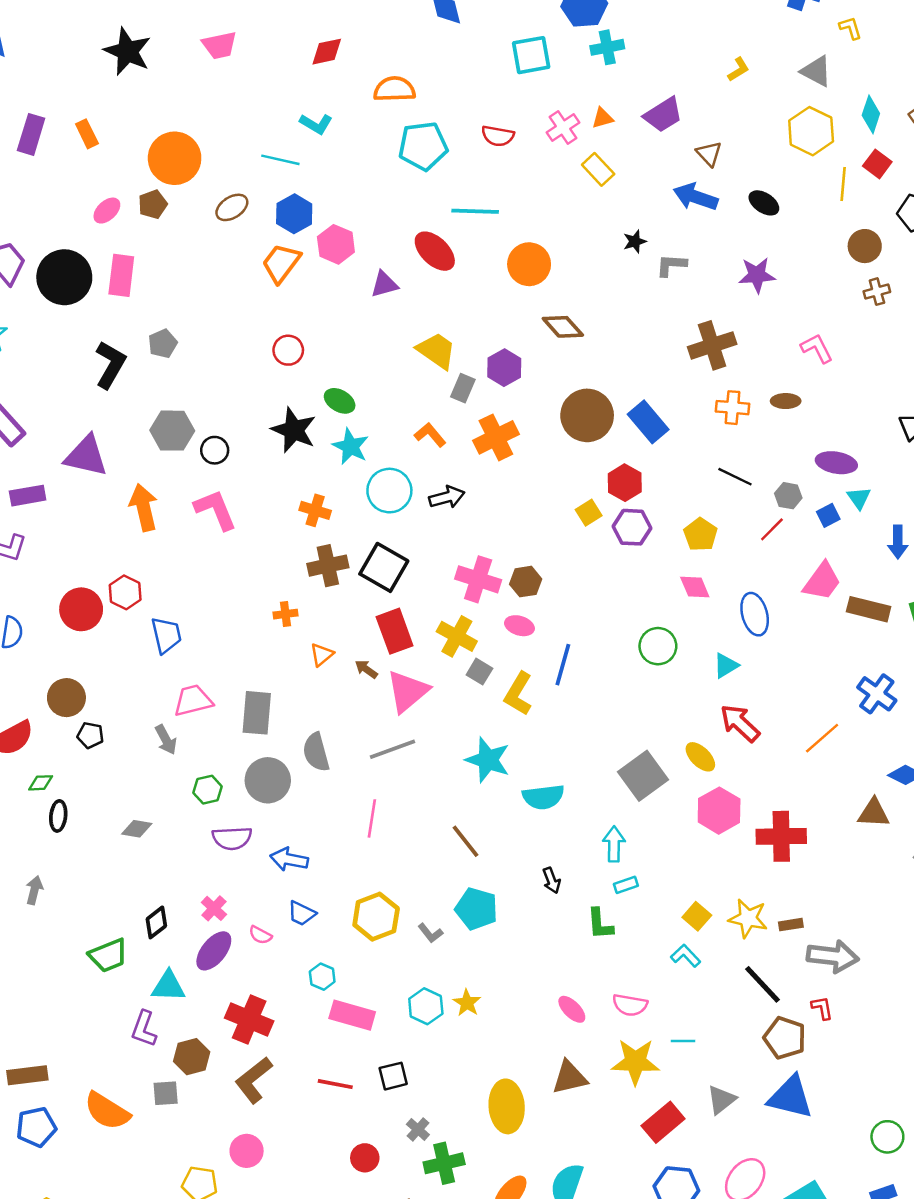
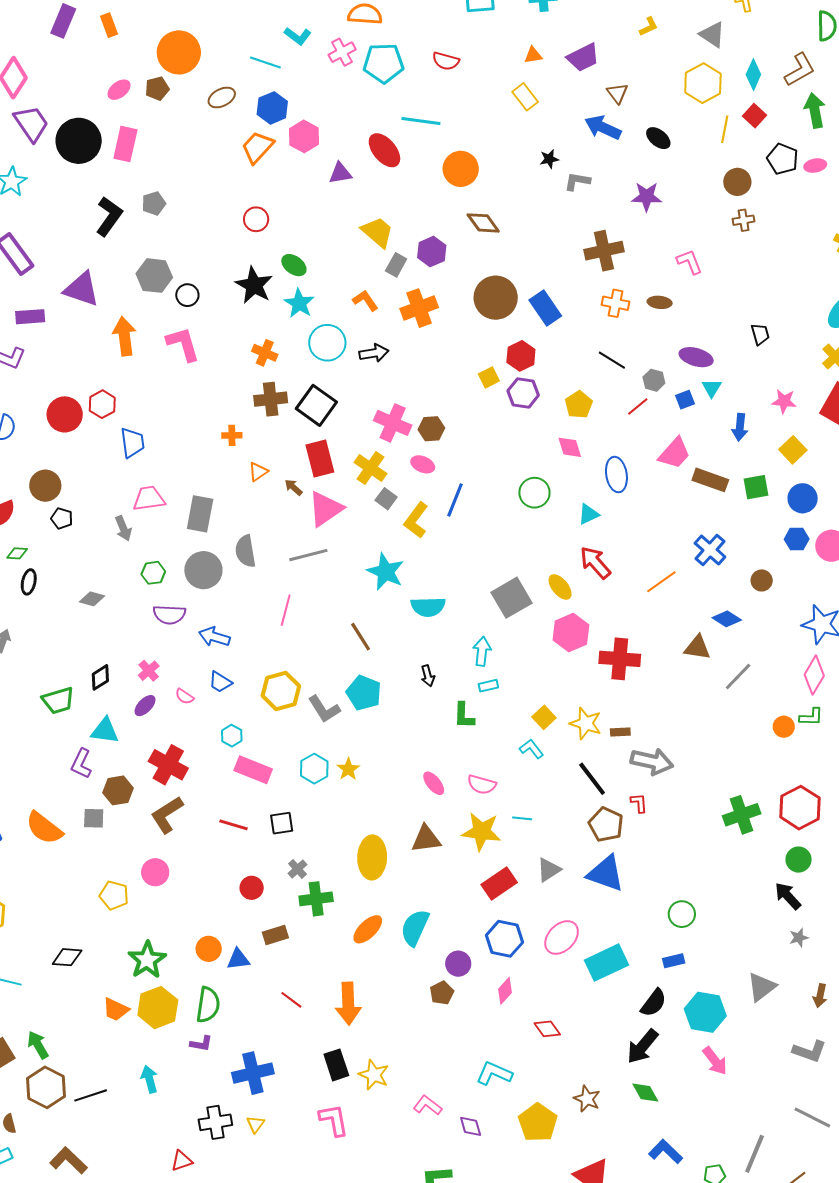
pink cross: (563, 127) -> (342, 52), moved
gray L-shape: (430, 933) -> (324, 709), size x1.6
purple ellipse: (214, 951) -> (145, 706), size x0.7

